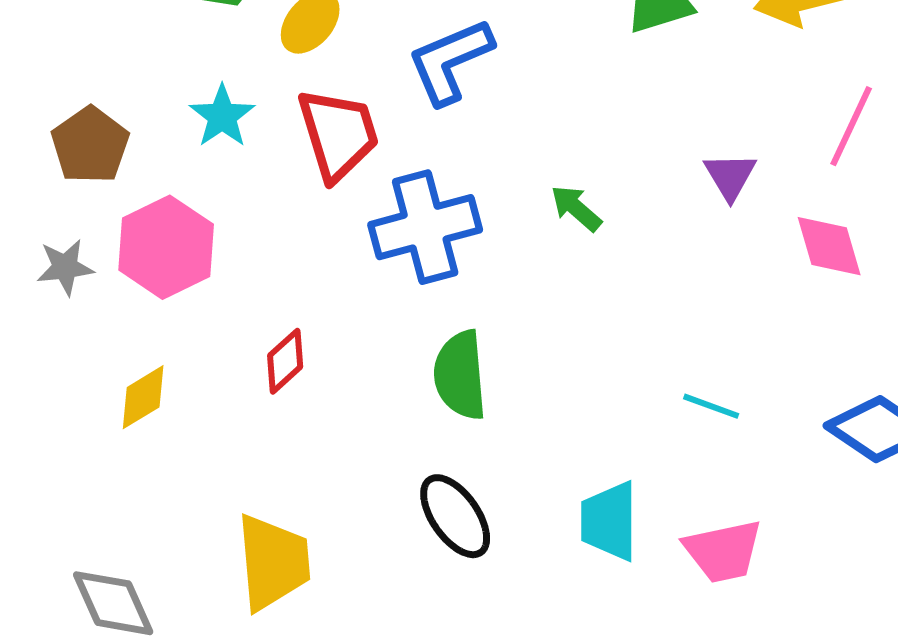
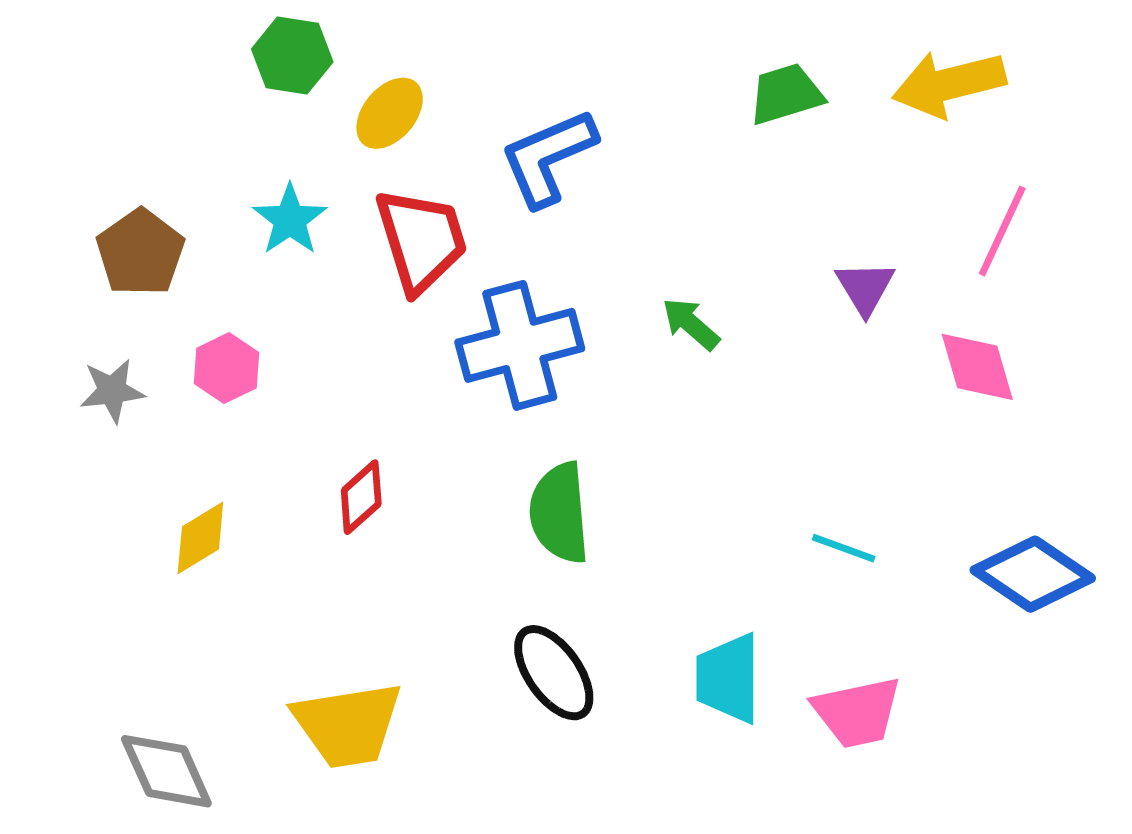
pink hexagon: (166, 247) -> (226, 368), size x0.6
yellow trapezoid: (273, 562) -> (348, 725), turned 86

